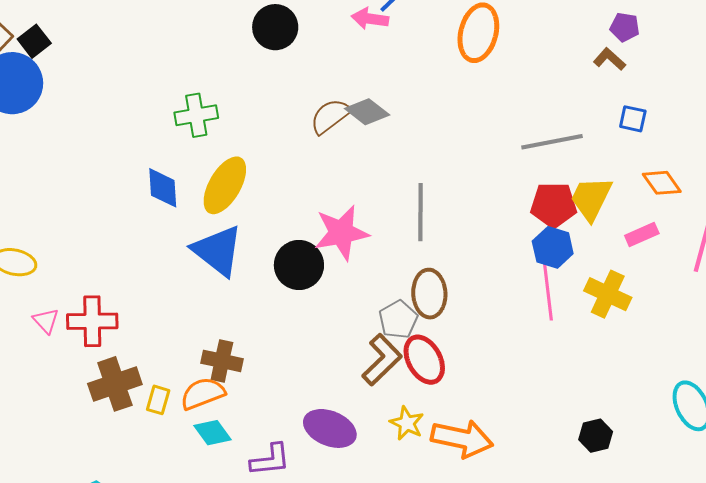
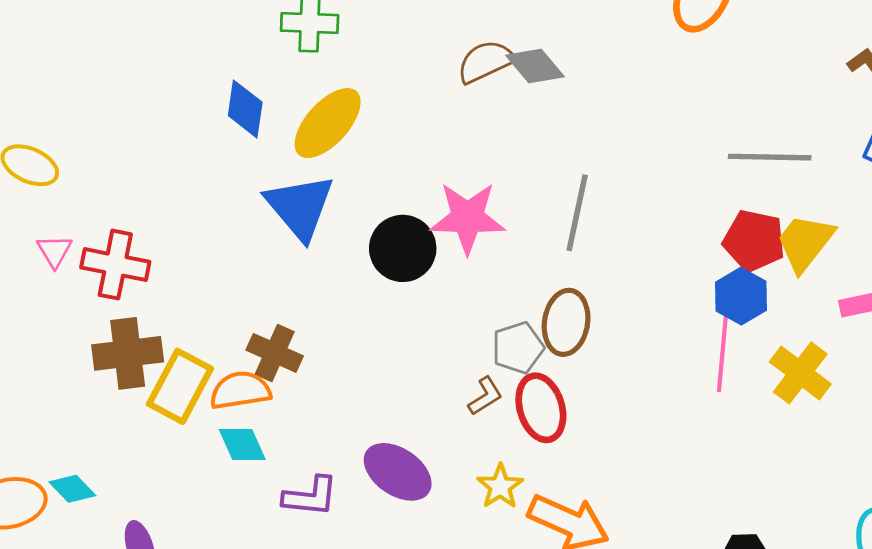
brown L-shape: (382, 360) -> (485, 396), size x0.6
yellow rectangle: (158, 400) -> (180, 386), size x1.8

